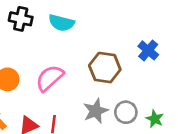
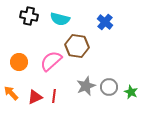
blue cross: (148, 50) -> (105, 22), moved
brown hexagon: (105, 68) -> (77, 46), moved

